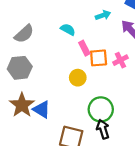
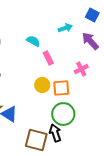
orange square: (99, 58) -> (61, 88), moved
black arrow: (103, 129) -> (55, 133), moved

